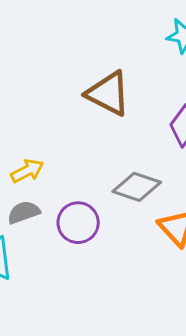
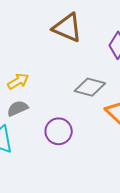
purple circle: (78, 223) -> (59, 131), moved

